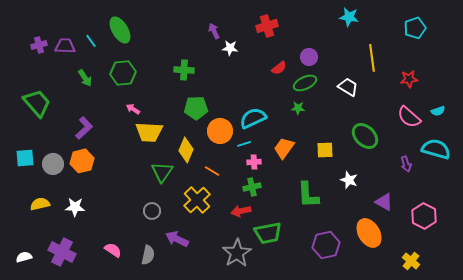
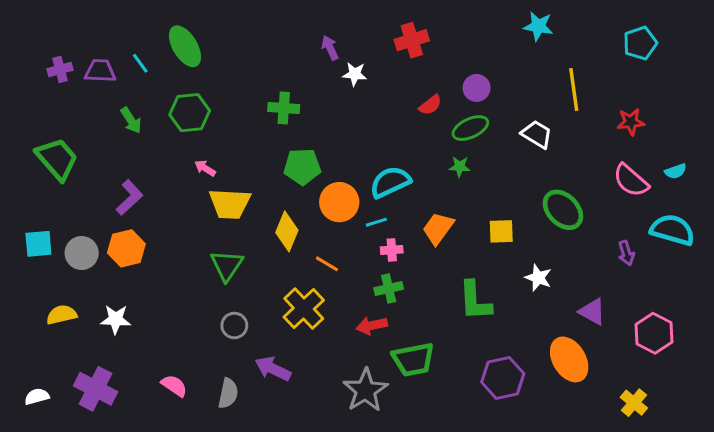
green triangle: (162, 172) -> (227, 265), moved

